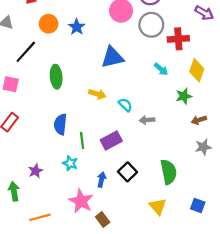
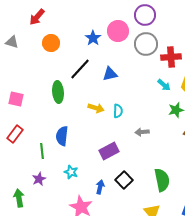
blue star: (77, 27) -> (93, 38), moved
black line: (26, 52) -> (80, 69), moved
blue triangle: (112, 57) -> (110, 74), size x0.7
cyan arrow: (161, 69) -> (164, 85), moved
cyan semicircle: (125, 105) -> (118, 111), moved, turned 48
green line: (82, 141) -> (42, 151), moved

